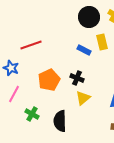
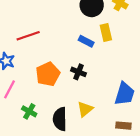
yellow triangle: (83, 98) -> (85, 109), moved

